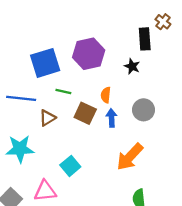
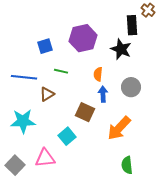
blue square: (45, 63) -> (45, 46), size x0.6
black star: (132, 66) -> (121, 49), size x1.5
brown square: (85, 113) -> (85, 112), moved

